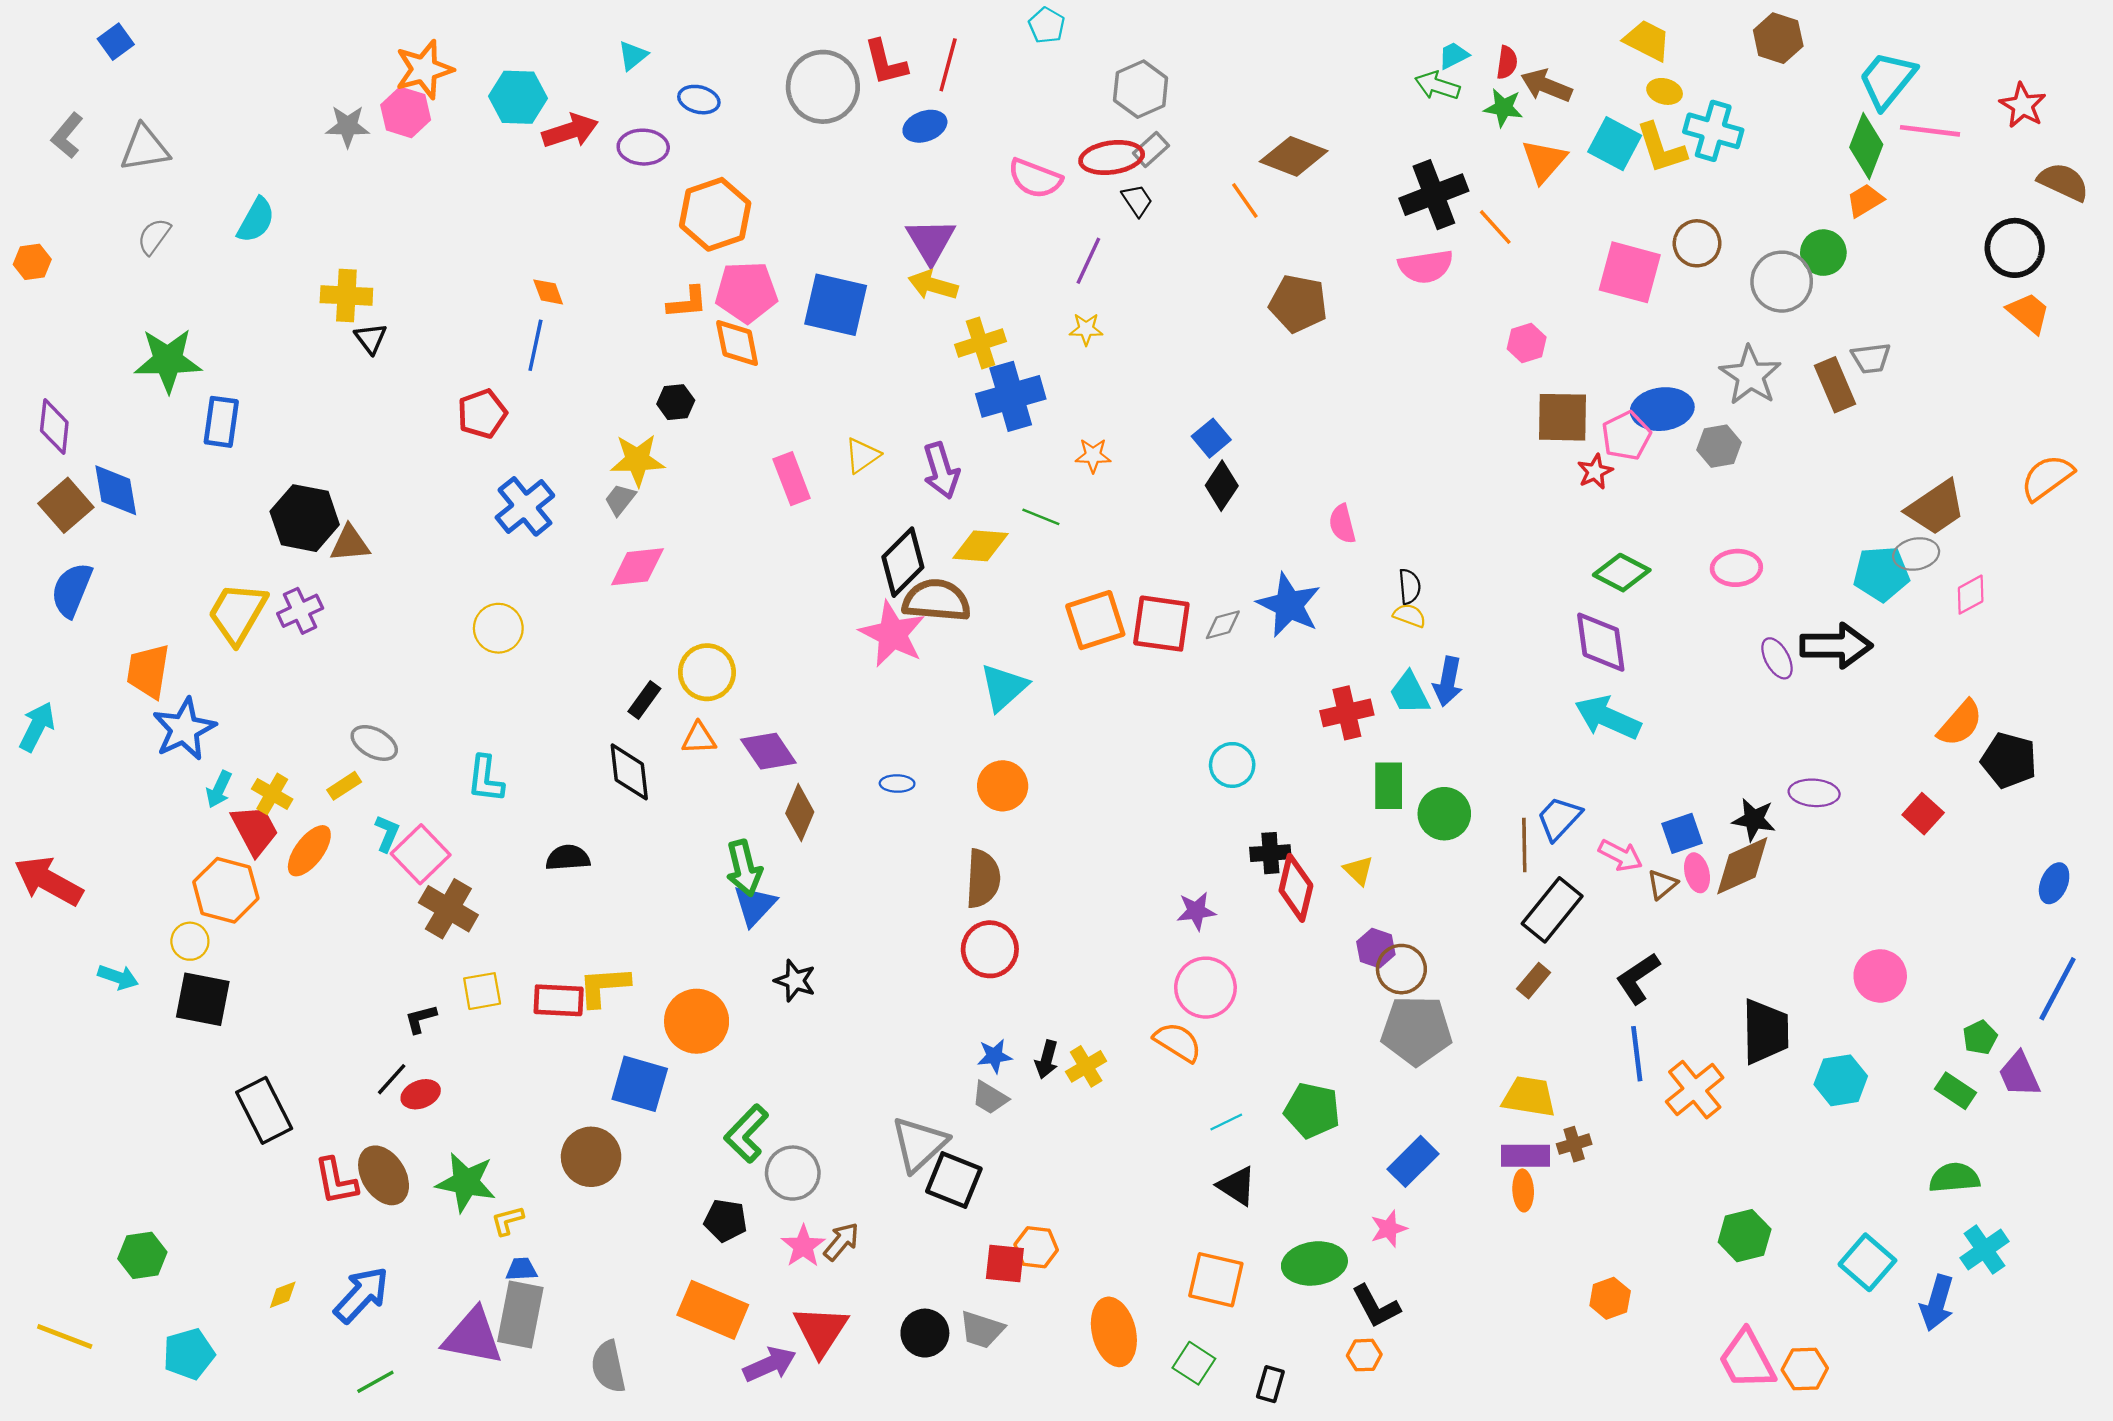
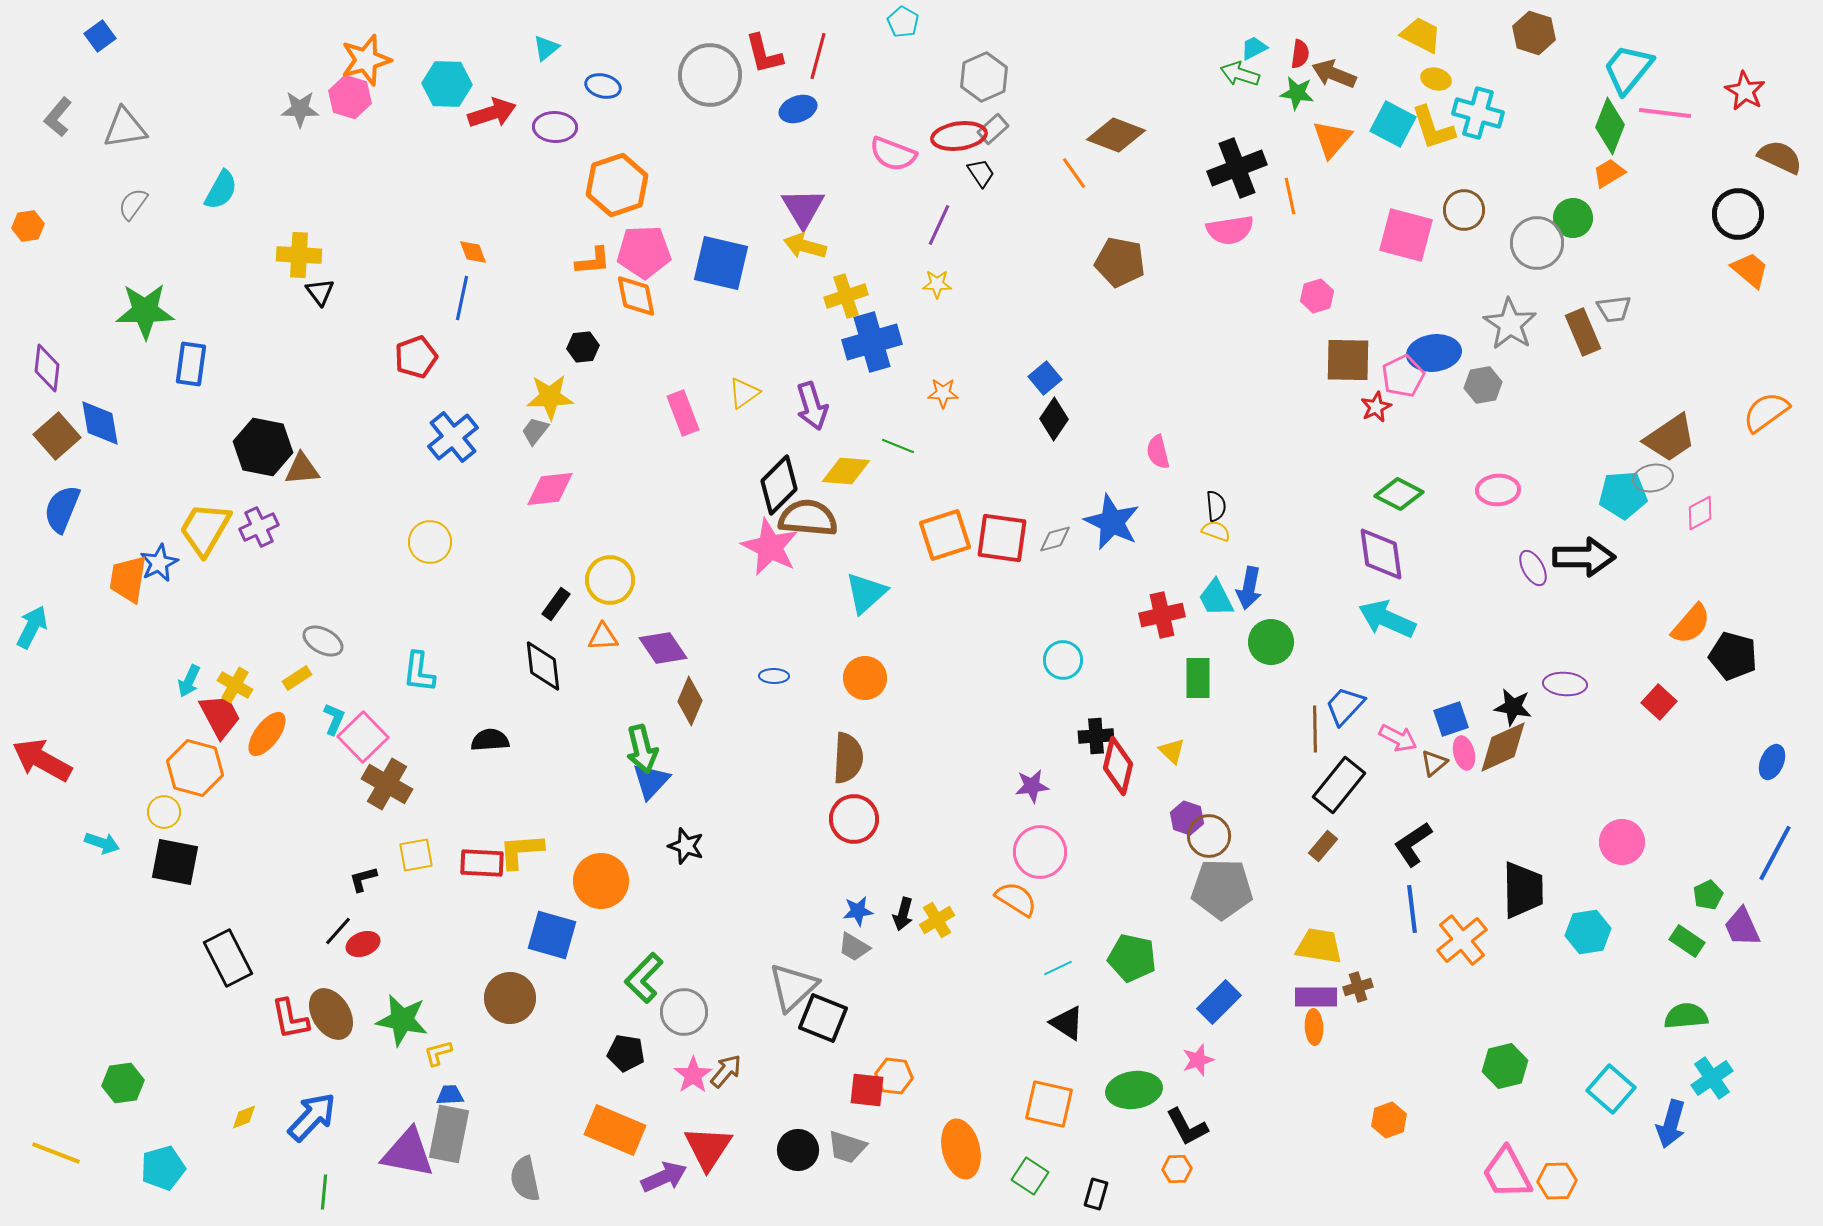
orange line: (1495, 227) -> (1290, 196), turned 30
blue star: (184, 729) -> (159, 563), moved, size x0.7
green circle: (1444, 814) -> (1271, 642), moved
green line: (375, 1382) -> (324, 1192), turned -56

